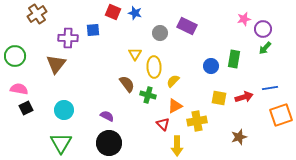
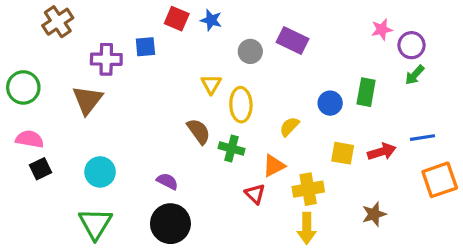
yellow semicircle: (173, 81) -> (289, 127), moved
yellow arrow: (177, 146) -> (307, 228), moved

